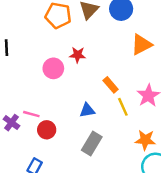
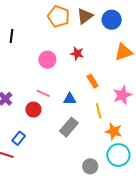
red star: (78, 55) -> (77, 54), moved
yellow line: (123, 107) -> (99, 111), moved
pink line: (31, 114) -> (43, 93), moved

